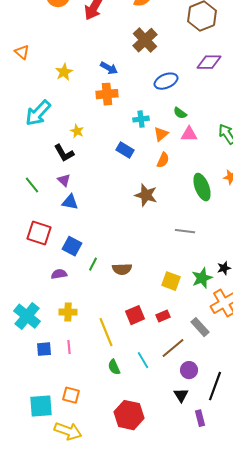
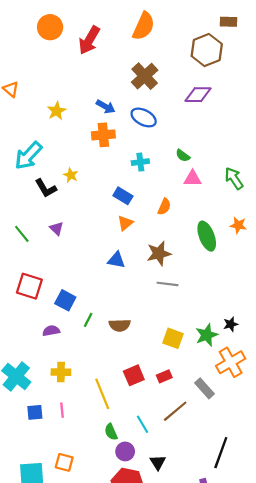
purple diamond: (209, 62) -> (198, 95), moved
blue ellipse: (166, 81) -> (144, 117), moved, turned 50
orange triangle: (161, 134) -> (125, 223), moved
black L-shape: (64, 153) -> (46, 188), moved
brown star: (146, 195) -> (159, 253), moved, turned -30
blue triangle: (70, 202) -> (116, 260), moved
gray line: (185, 231) -> (168, 284), moved
purple circle: (189, 370) -> (125, 451), moved
black triangle: (181, 395) -> (158, 462), moved

